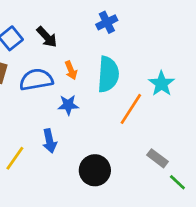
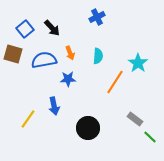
cyan semicircle: (108, 74) -> (98, 56), size x0.6

